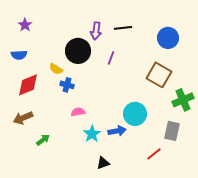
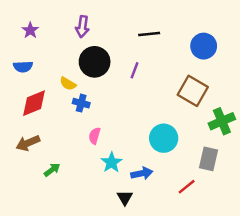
purple arrow: (96, 31) -> (82, 27), moved
pink semicircle: (78, 112) -> (95, 136), turned -64
blue arrow: (117, 131) -> (142, 173), moved
black triangle: (103, 163) -> (125, 198), turned -40

